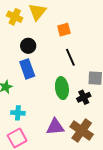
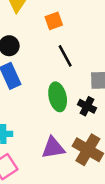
black cross: (84, 97) -> (87, 106), turned -32

